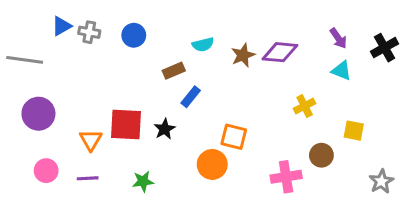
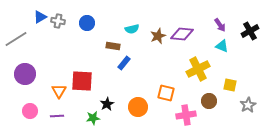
gray line: (25, 60) -> (16, 39), turned -40
brown rectangle: (174, 71) -> (113, 46), turned 32
yellow cross: (305, 106) -> (198, 69), size x1.6
black star: (165, 129) -> (107, 104), moved
orange square: (234, 137) -> (166, 93), moved
gray star: (381, 181) -> (248, 105), moved

